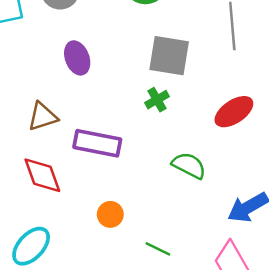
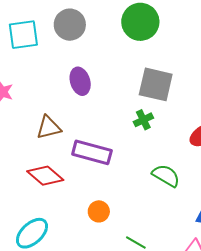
red diamond: (42, 175) -> (45, 176), turned -33

